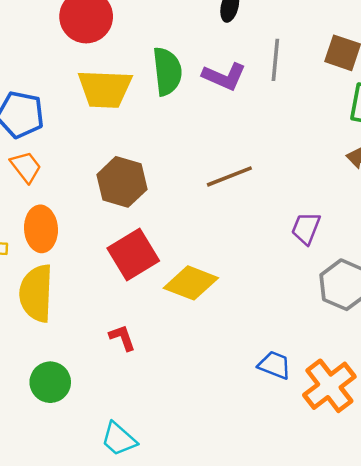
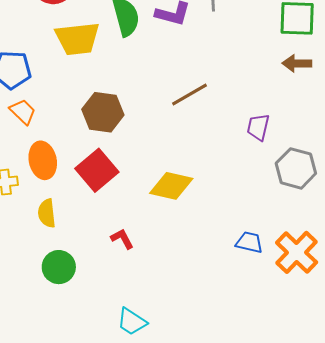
red square: (133, 255) -> (97, 170), moved
yellow semicircle: (36, 293) -> (47, 213), size x0.6
green circle: (50, 382) -> (59, 267), moved

